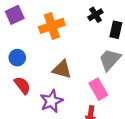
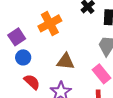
purple square: (15, 15) -> (17, 37), moved

